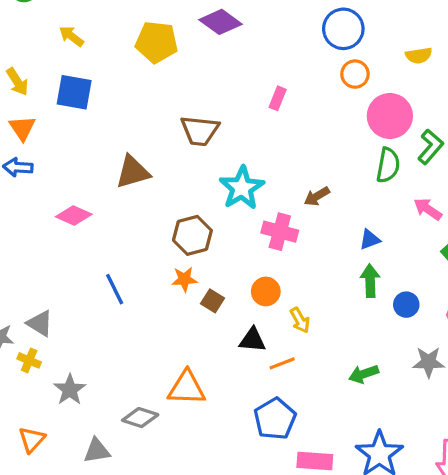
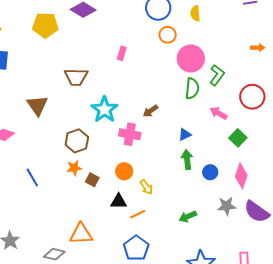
yellow semicircle: (419, 56) -> (195, 13), moved, turned 98
brown triangle: (133, 172) -> (37, 105), turned -45

